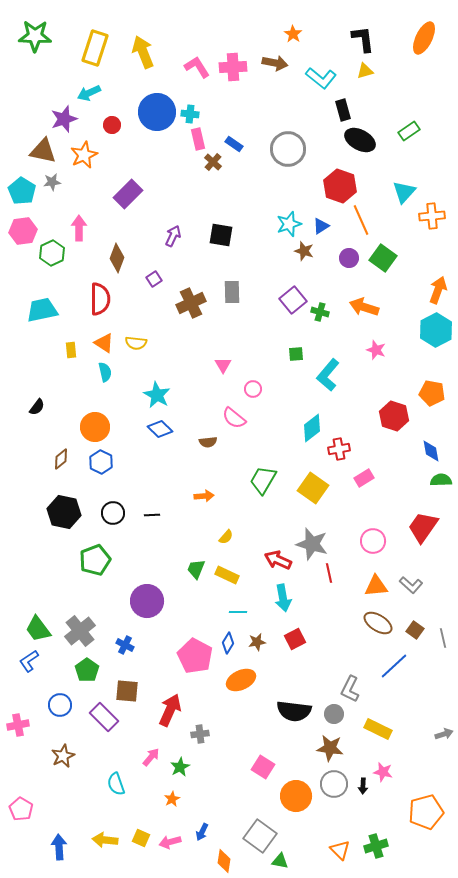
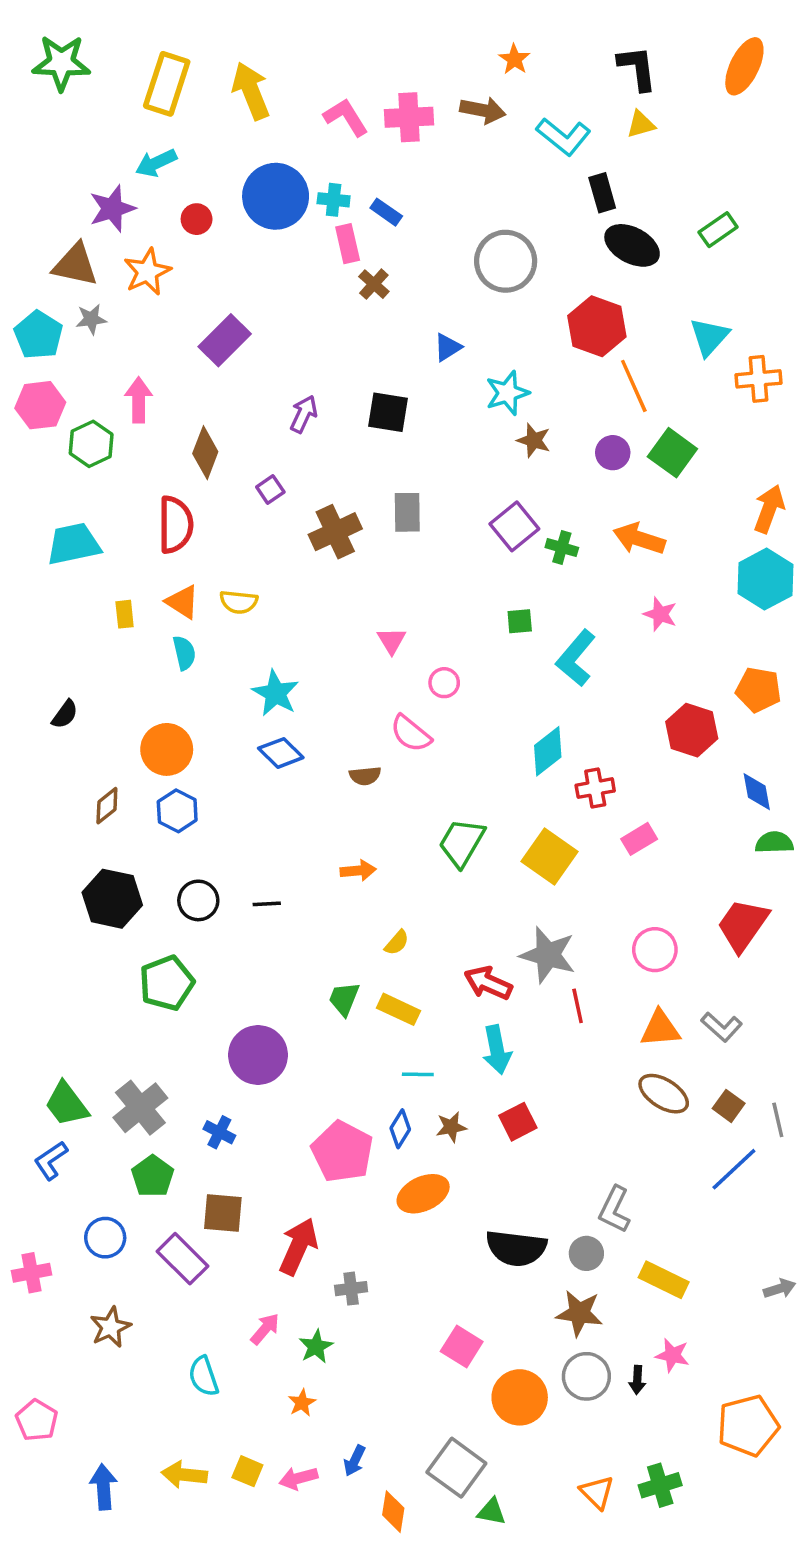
blue rectangle: (234, 144) -> (386, 212), moved
blue triangle: (321, 226) -> (448, 347), moved
blue line: (394, 666) -> (734, 1169), moved

